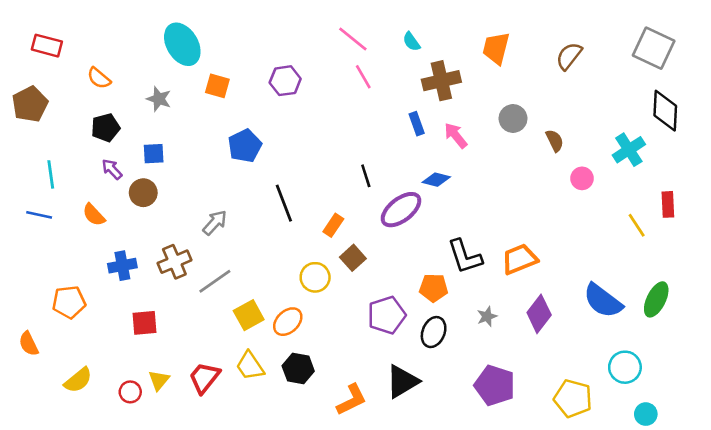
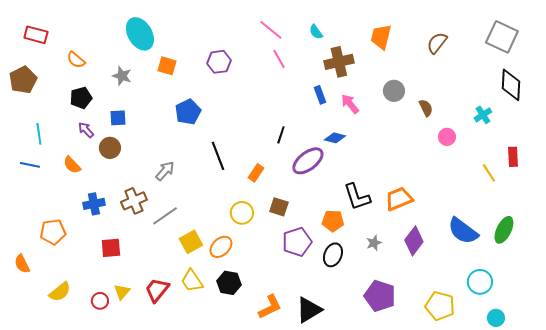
cyan cross: (629, 150) -> (483, 115), size x0.7
black line: (366, 176) -> (281, 135), turned 36
brown square: (353, 258) -> (279, 207), moved, turned -30
black triangle: (402, 381) -> (309, 310), moved

